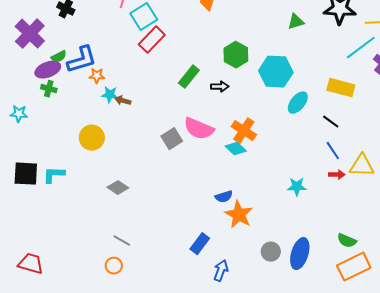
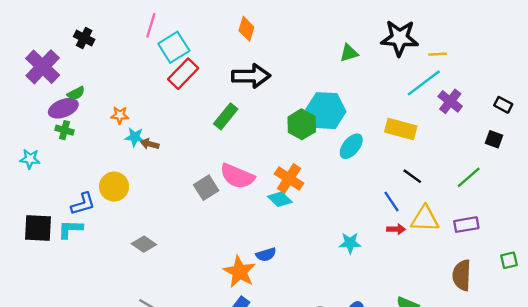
green hexagon: (236, 55) -> (302, 124), moved
blue L-shape: (82, 60) -> (83, 204), moved, size x0.7
black arrow: (220, 87) -> (251, 76), moved, size x1.8
black line: (331, 122) -> (412, 176), moved
orange star: (239, 215) -> (240, 272), moved

